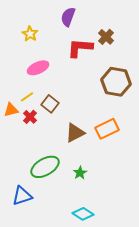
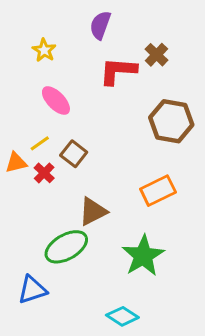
pink ellipse: (38, 68) -> (56, 101), turned 70
brown triangle: (75, 133) -> (93, 211), moved
green star: (80, 173) -> (143, 256), moved, size x2.0

